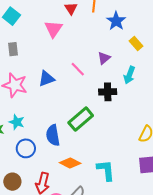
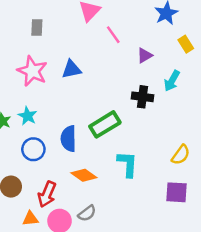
pink line: (78, 69) -> (113, 35), moved
cyan L-shape: (106, 170) -> (127, 164), moved

